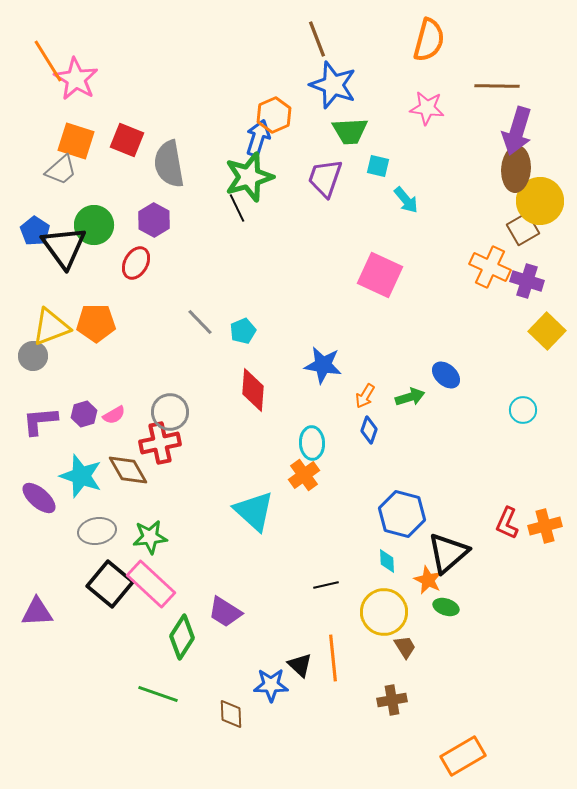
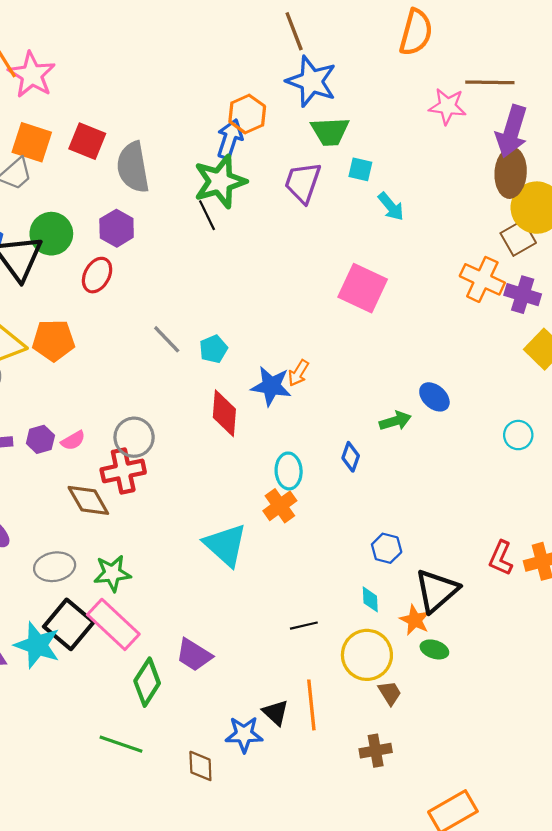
pink star: (427, 108) -> (447, 106), moved
blue star: (323, 365) -> (271, 386), moved
orange arrow: (365, 396) -> (298, 373), moved
cyan star: (81, 476) -> (37, 645), moved
blue hexagon: (402, 514) -> (387, 548), size x0.6

